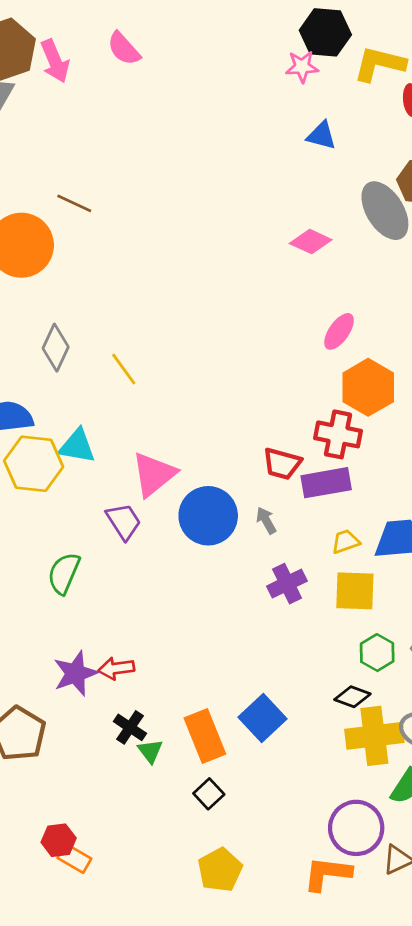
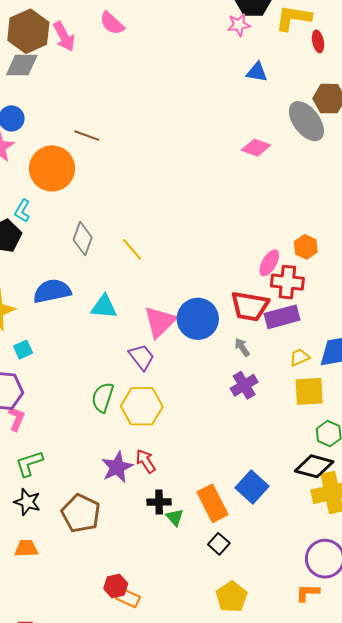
pink ellipse: (339, 331) -> (269, 263), moved
orange hexagon: (368, 387) -> (306, 247), size x0.6
yellow hexagon: (34, 464) -> (142, 406), moved
red trapezoid: (282, 464) -> (250, 306), size x1.4
blue circle: (208, 516) -> (198, 319), moved
purple cross: (287, 584) -> (244, 385), moved
red arrow: (116, 668) -> (146, 461), turned 70
black diamond: (352, 697) -> (314, 466), size x1.5
black cross: (130, 727) -> (159, 502), turned -30
orange L-shape: (327, 874) -> (308, 593), size x0.7

